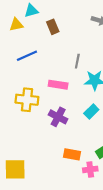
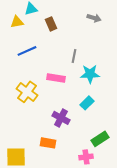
yellow cross: (27, 100) -> (27, 92), turned 30
purple cross: (58, 117) -> (61, 118), moved
orange rectangle: (72, 154) -> (48, 143), moved

